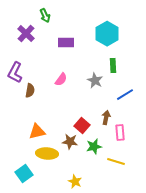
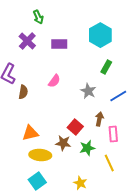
purple cross: (26, 34) -> (27, 41), moved
green rectangle: (113, 66) -> (106, 67), turned 32
gray star: (95, 81) -> (88, 91), moved
yellow line: (116, 162) -> (109, 163), turned 48
cyan square: (24, 174) -> (37, 181), moved
yellow star: (75, 182) -> (80, 183), moved

